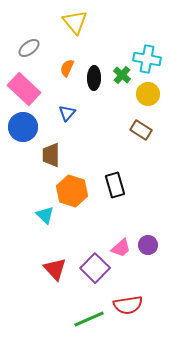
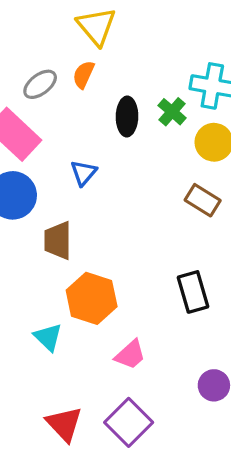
gray ellipse: (29, 48) -> (40, 84), moved
orange semicircle: (67, 68) -> (84, 75), moved
black rectangle: (115, 185) -> (193, 292), moved
pink trapezoid: (121, 248) -> (130, 355), moved

